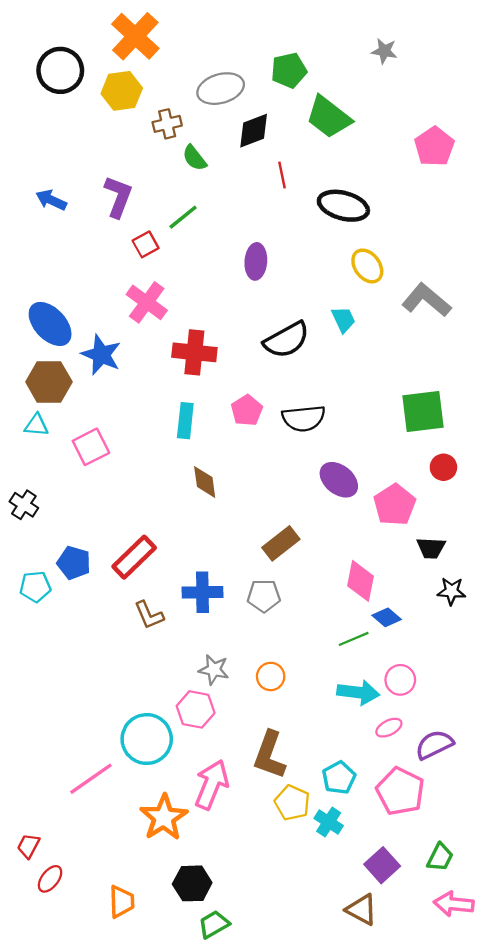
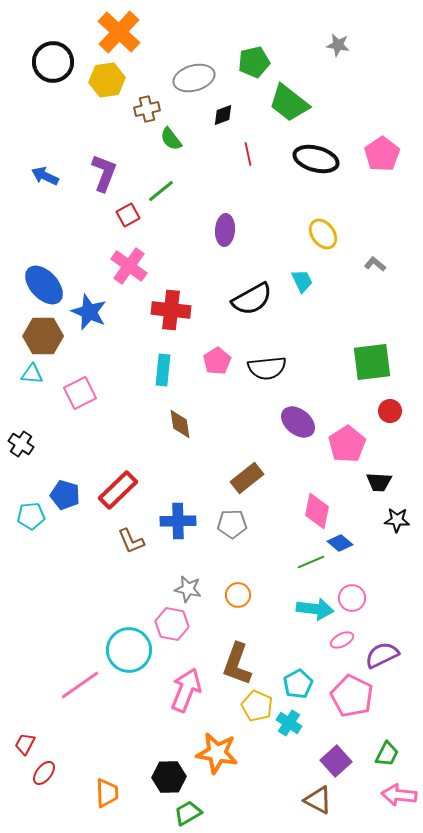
black diamond: (254, 131) -> (223, 115), size x0.7
pink pentagon: (434, 147) -> (382, 154), moved
black ellipse: (343, 206) -> (316, 159), moved
gray L-shape: (426, 300) -> (375, 264), size x0.5
orange star: (164, 817) -> (217, 753), moved, turned -30

